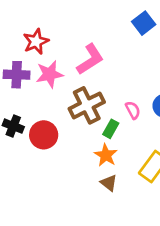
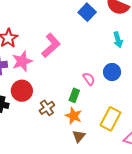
brown cross: (87, 105) -> (47, 108), moved, size x0.6
red circle: (44, 135) -> (22, 91), moved
brown triangle: (109, 183) -> (79, 136), turned 40

